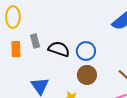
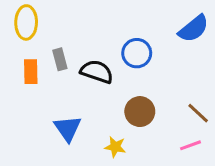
blue circle: (86, 51) -> (137, 53), moved

